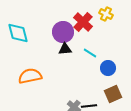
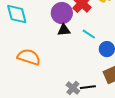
orange semicircle: (30, 76) -> (29, 57), turned 30

